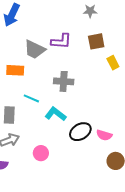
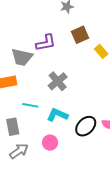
gray cross: (64, 81) -> (58, 81), turned -30
pink circle: (41, 153) -> (50, 143), moved

